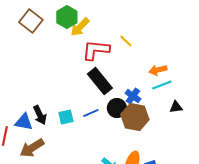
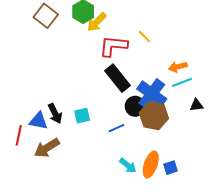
blue cross: (133, 96) -> (152, 94), size x1.8
blue line: (91, 113) -> (116, 128), moved

